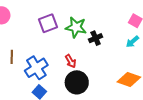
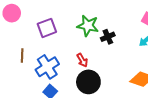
purple square: (48, 23) -> (47, 28), moved

